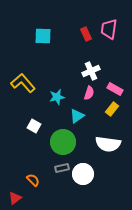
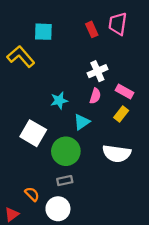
yellow L-shape: (23, 83) -> (21, 57), moved
white square: (34, 126) -> (33, 133), size x1.6
white circle: (83, 174) -> (58, 209), moved

